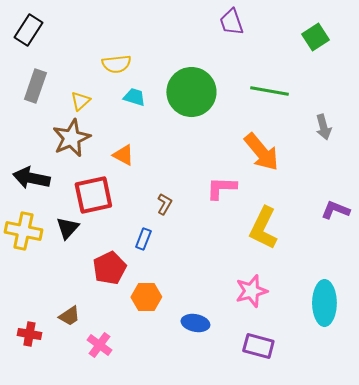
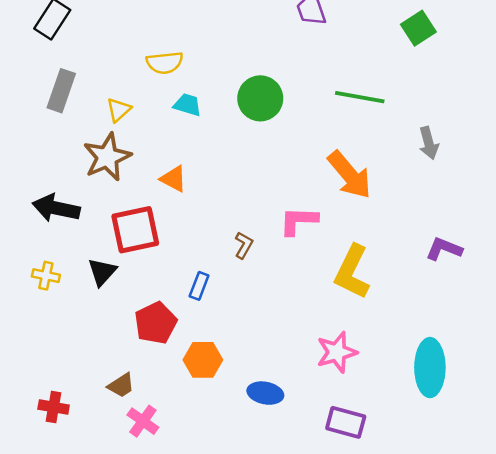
green circle: (191, 92) -> (260, 98), size x0.7
brown L-shape: (164, 204) -> (244, 245), moved
yellow cross: (23, 231) -> (46, 276), size x0.6
brown trapezoid: (69, 316) -> (121, 385), moved

